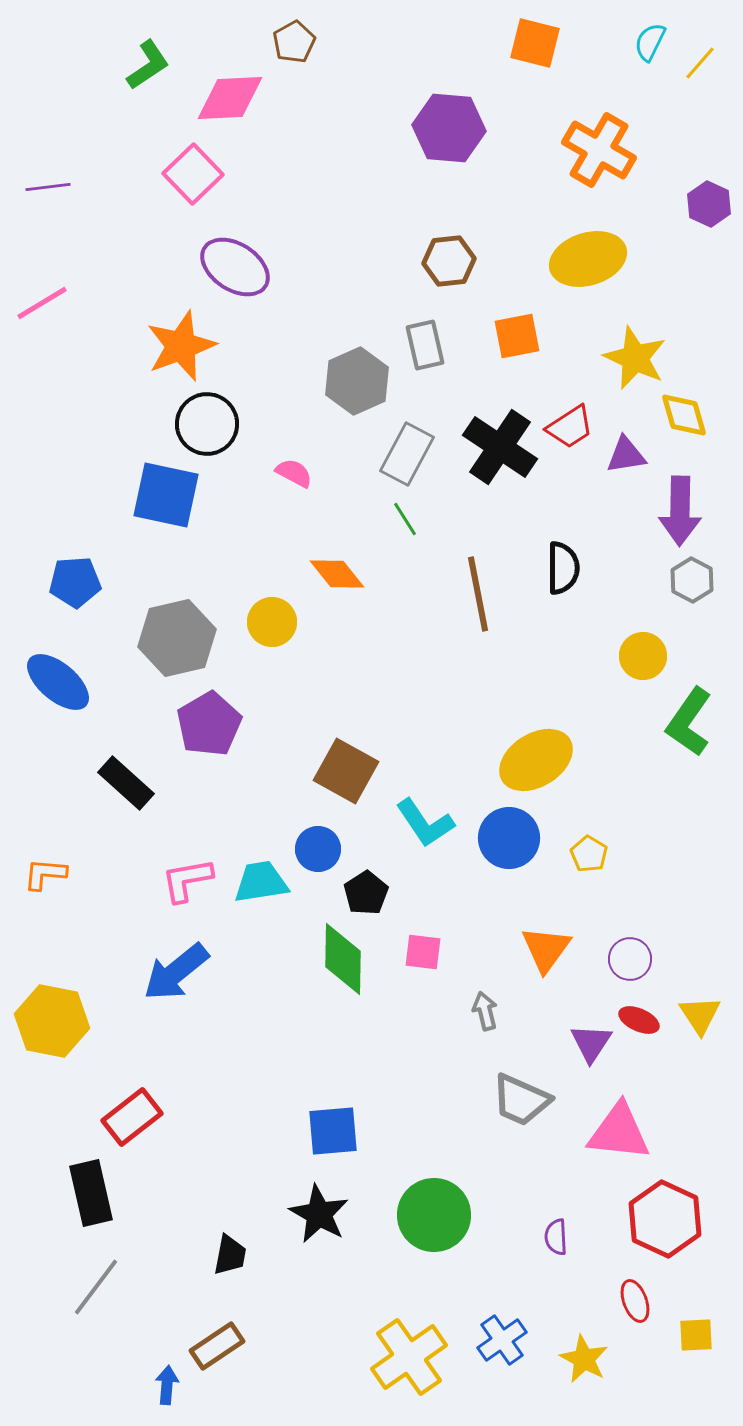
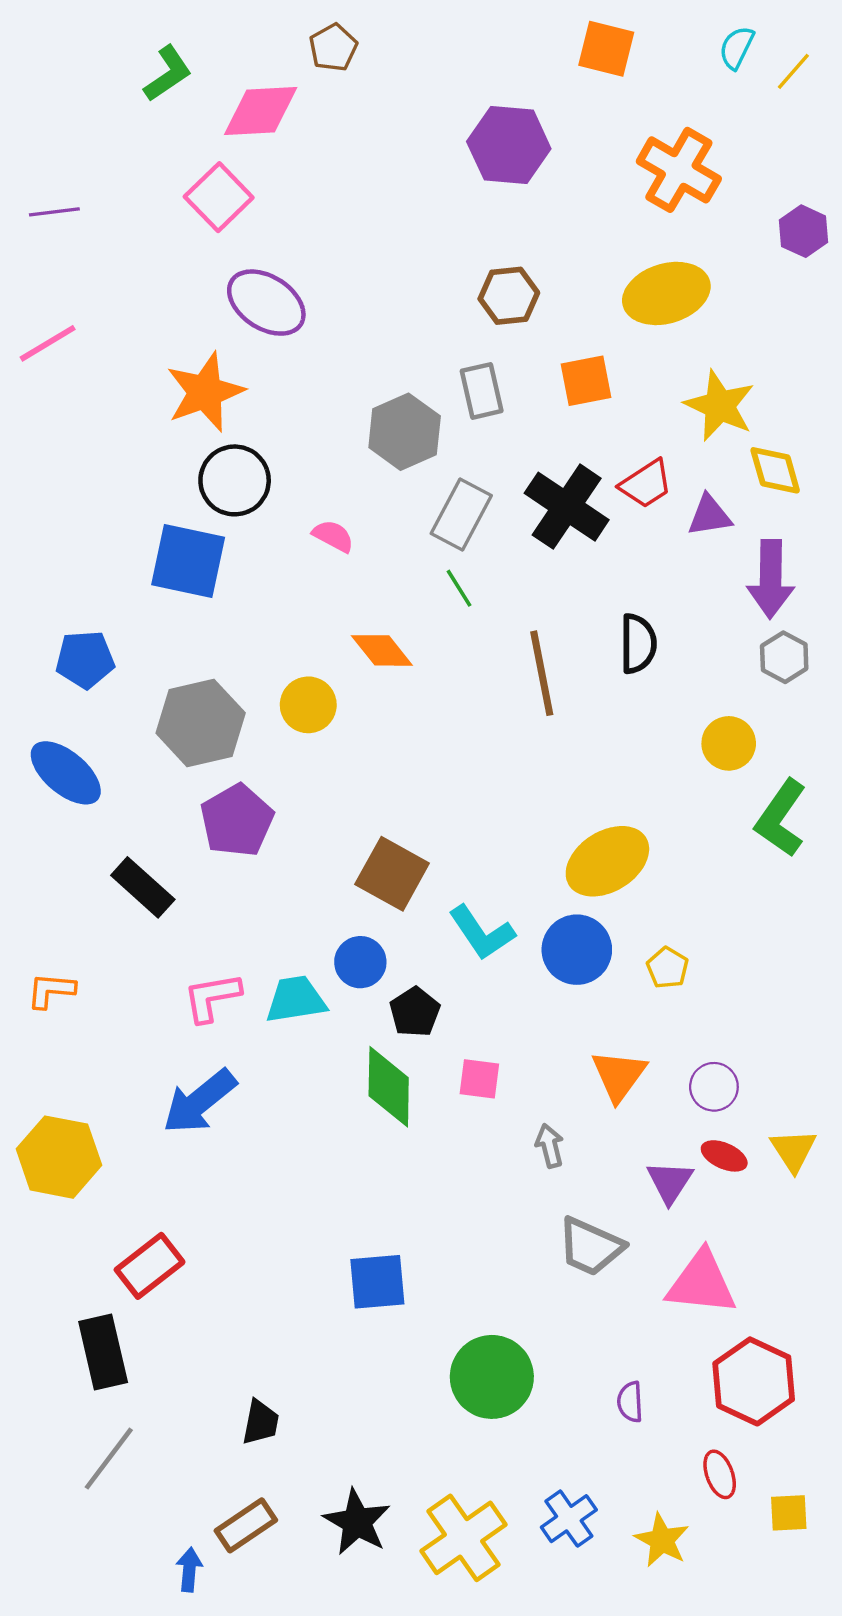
black star: (319, 1214) -> (357, 1522), moved

